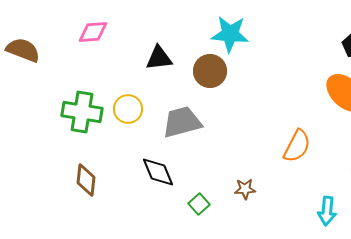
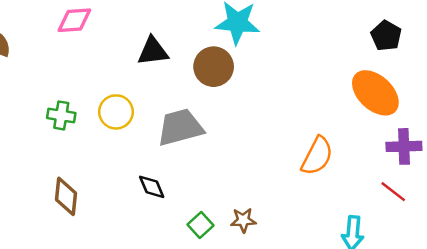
green cross: (82, 112) -> (61, 115), size x0.6
black diamond: (158, 172) -> (152, 187), size x0.7
brown star: (245, 189) -> (243, 220), moved

